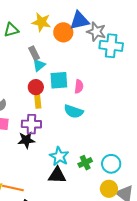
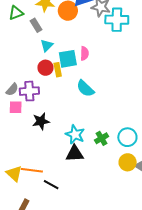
gray rectangle: (34, 53) -> (36, 25), moved
pink semicircle: (79, 86) -> (84, 53), moved
yellow rectangle: (38, 101) -> (58, 70), moved
cyan semicircle: (74, 111) -> (85, 88), turned 30
purple cross: (31, 124) -> (29, 91), moved

